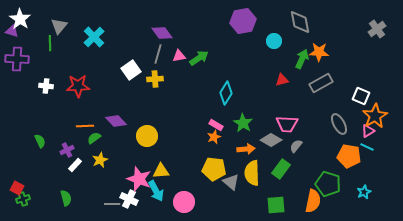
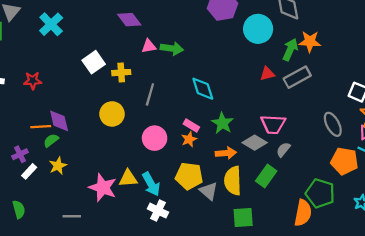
cyan circle: (274, 41) -> (258, 29), size x1.6
gray line: (158, 54) -> (150, 94), moved
green arrow: (199, 58) -> (172, 48), turned 42
gray rectangle: (321, 83) -> (297, 77), moved
red star: (78, 86) -> (33, 81), size x0.7
cyan diamond: (226, 93) -> (203, 89), turned -50
purple diamond: (116, 121) -> (59, 121), moved, turned 30
yellow circle: (147, 136) -> (112, 114), moved
cyan arrow: (156, 191) -> (151, 184), moved
white cross: (129, 199) -> (158, 211), moved
pink circle: (184, 202) -> (155, 138), moved
green square: (276, 205) -> (243, 217), moved

